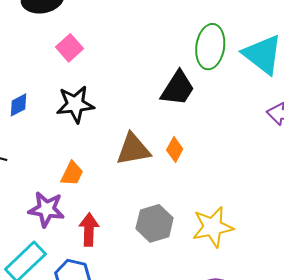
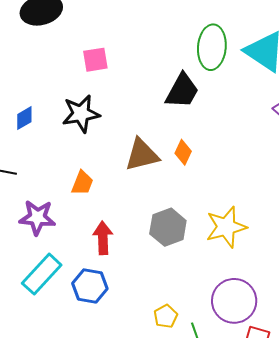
pink square: (70, 48) -> (95, 60), moved, turned 36
purple star: (46, 209) -> (37, 217), moved

